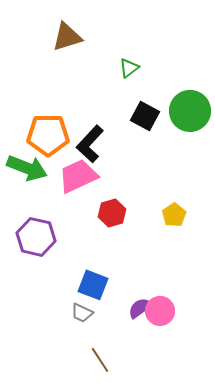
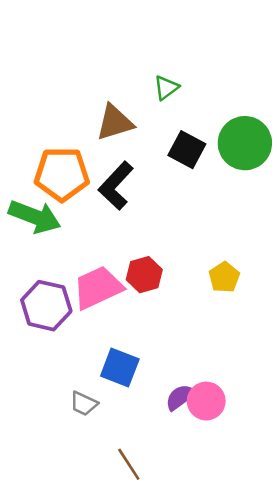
brown triangle: (67, 37) -> (115, 122), moved
pink trapezoid: (78, 176) -> (98, 288), moved
gray trapezoid: (82, 313) -> (84, 404), moved

